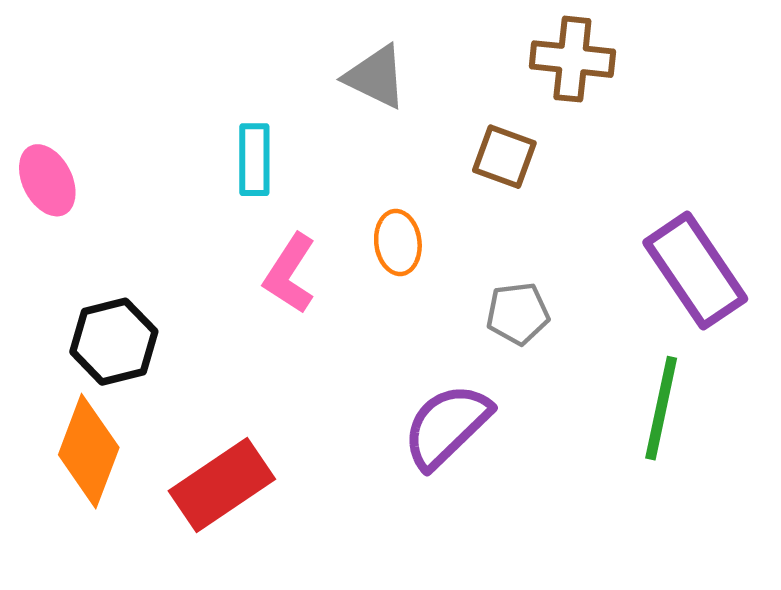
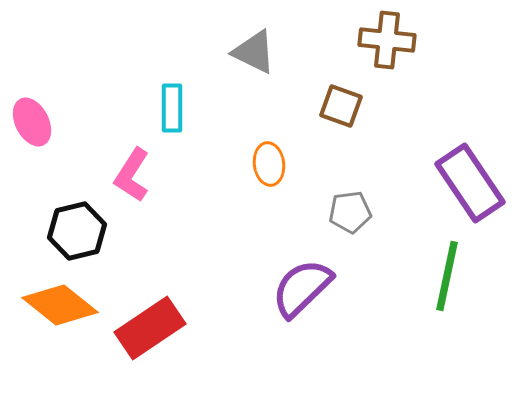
pink L-shape: (290, 274) -> (132, 175), moved
orange diamond: (89, 451) -> (60, 305), turned -72

